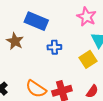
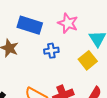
pink star: (86, 17) -> (68, 23), moved

